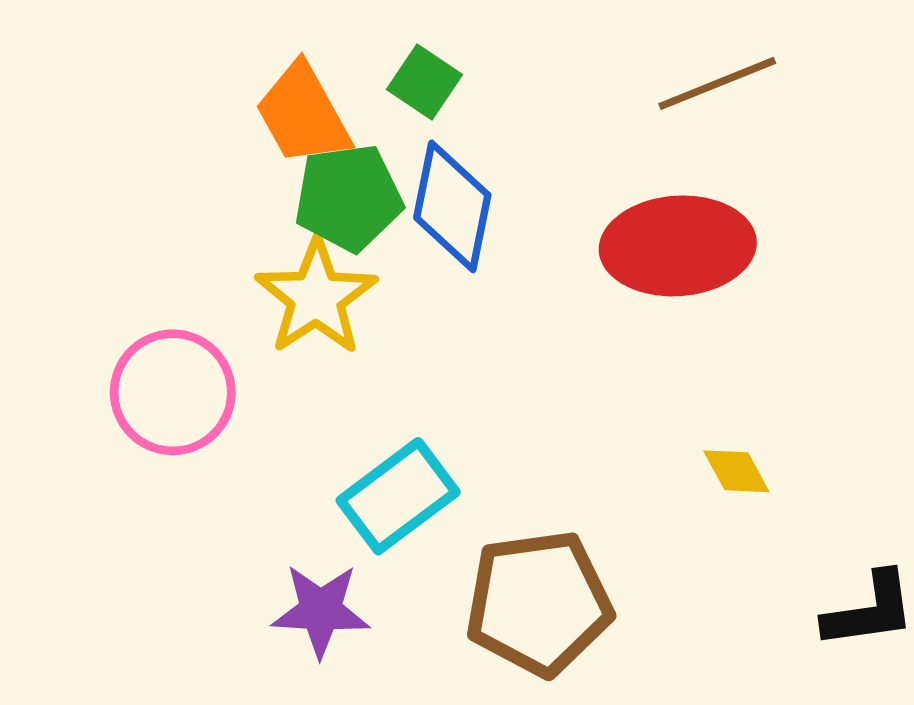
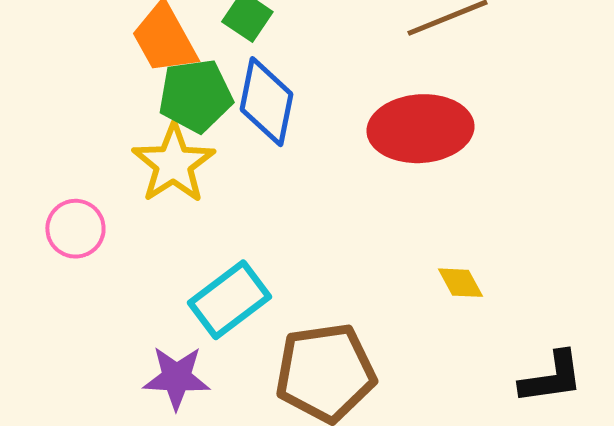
pink circle: (173, 392) -> (75, 229), size x0.7

